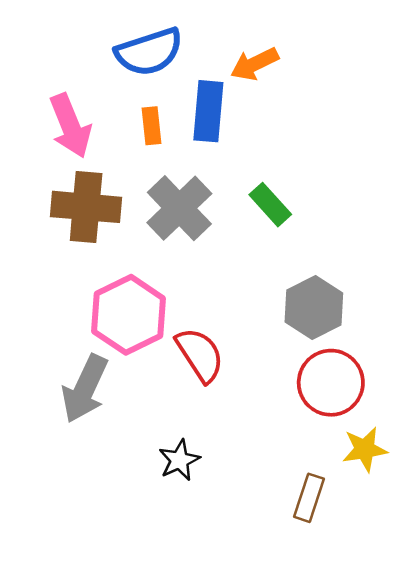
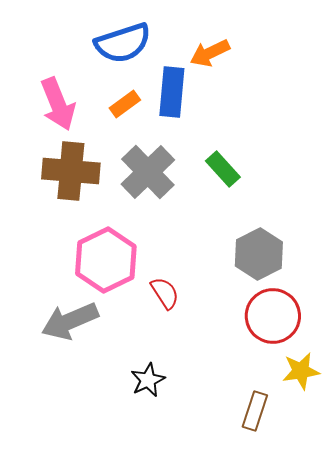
orange rectangle: (151, 126) -> (125, 104), turned 60
red semicircle: (200, 355) -> (165, 293), size x0.7
gray arrow: (85, 389) -> (70, 321), turned 42

